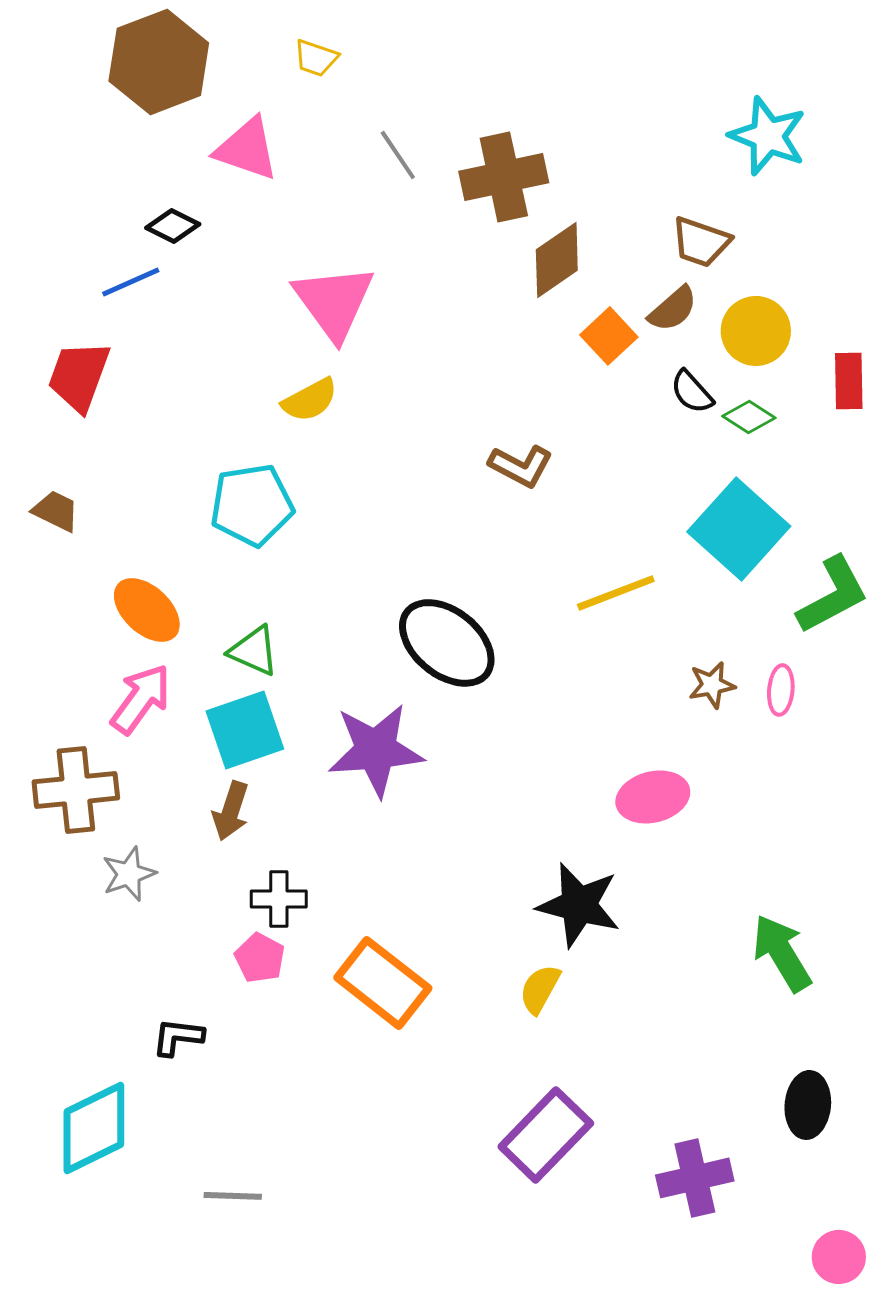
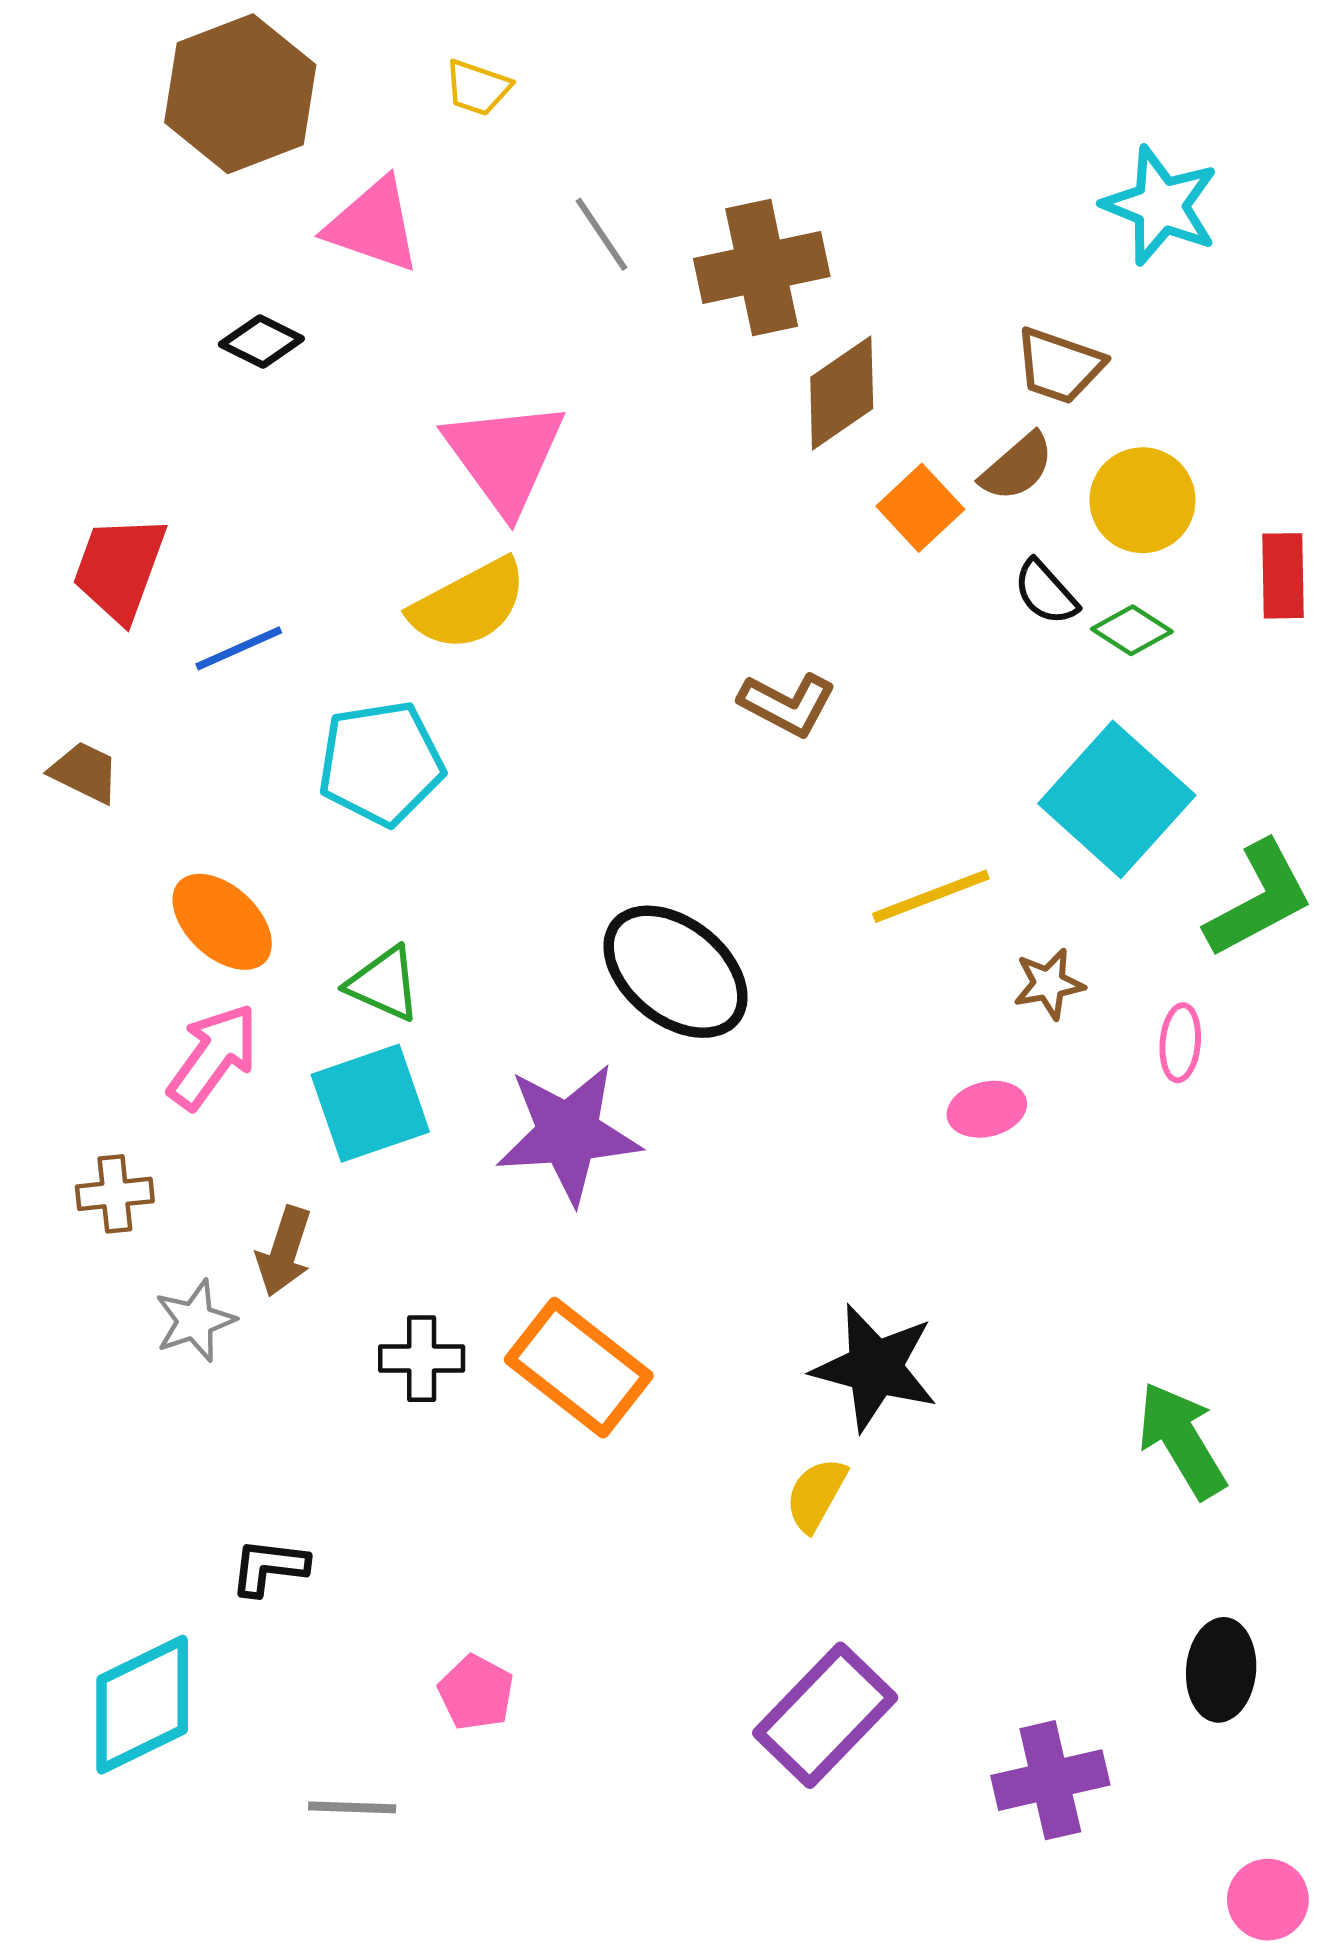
blue line: (131, 282) -> (239, 648), moved
yellow semicircle: (310, 400) -> (468, 604), size x1.4
brown star: (712, 685) -> (1049, 984), moved
brown cross: (76, 790) -> (115, 1194), size x0.6
pink ellipse: (653, 797) -> (987, 1109), moved, size x0.7
brown arrow: (231, 811) -> (284, 1251), moved
pink pentagon: (260, 958) -> (476, 1693), moved
orange rectangle: (383, 983) -> (579, 1368), moved

